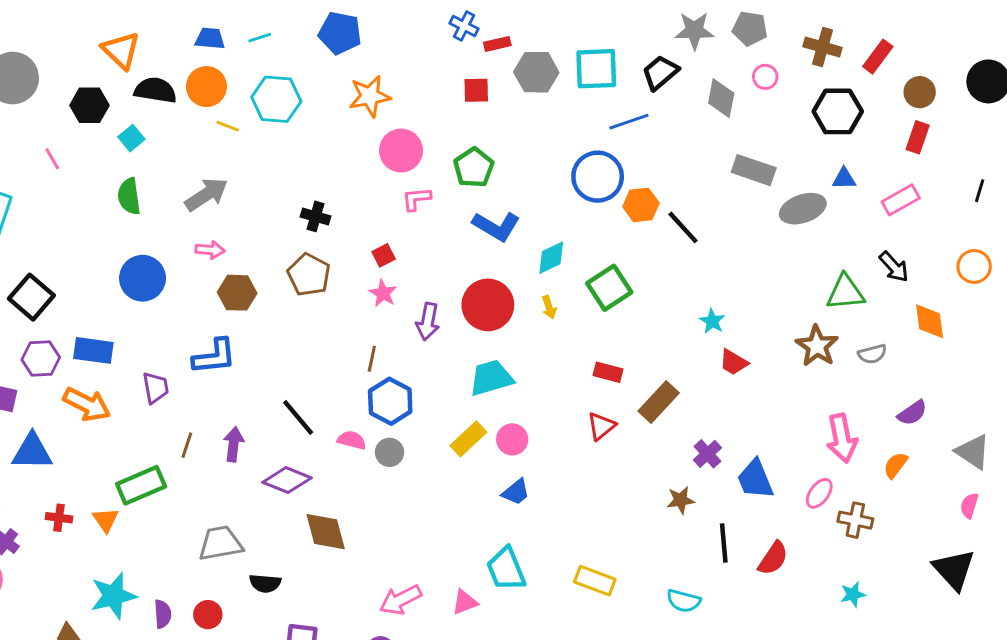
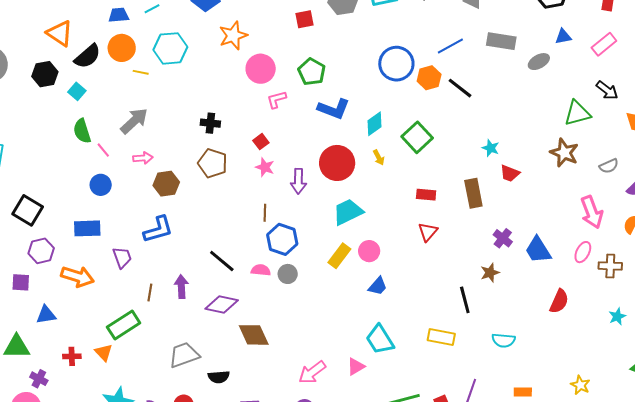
black semicircle: (155, 90) -> (88, 56), turned 140
blue line: (629, 122) -> (450, 46), moved
pink line: (52, 159) -> (103, 150), moved
gray ellipse: (803, 209) -> (539, 62), size x0.7
blue circle: (143, 278) -> (101, 185), size x0.7
blue rectangle: (93, 350) -> (87, 228), moved
gray semicircle: (872, 354) -> (609, 166), moved
brown rectangle: (659, 402) -> (473, 193), moved, turned -44
blue triangle: (32, 452) -> (46, 315), size x0.7
black line: (724, 543) -> (465, 300), moved

